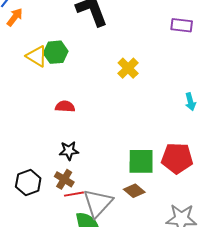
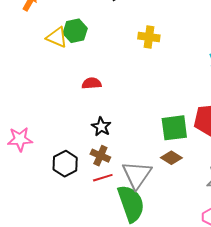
yellow cross: (128, 68) -> (149, 37), turned -30
black star: (69, 151) -> (101, 127), turned -30
red line: (74, 194) -> (103, 178), moved

